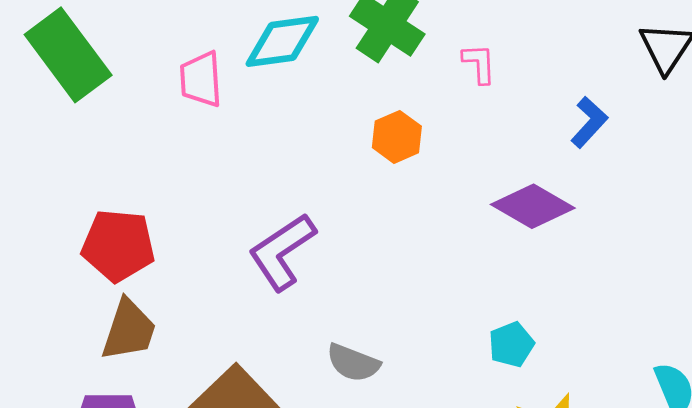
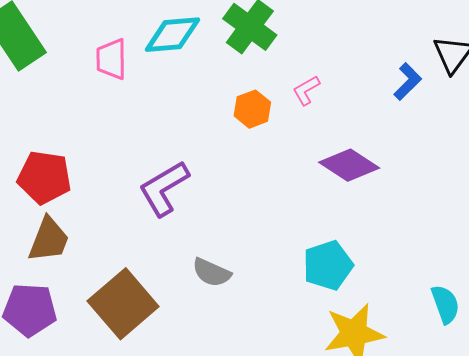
pink L-shape: (479, 64) -> (306, 90), moved, turned -120
blue L-shape: (589, 122) -> (408, 82), moved
cyan pentagon: (511, 344) -> (328, 265), size x1.5

